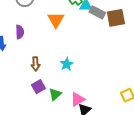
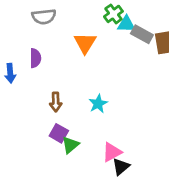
purple square: (38, 87) -> (59, 133), turned -32
green triangle: (55, 94) -> (70, 145), moved

